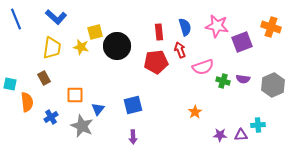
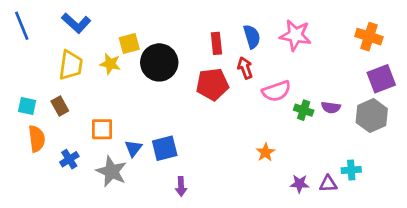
purple square: (242, 42) -> (381, 79), moved
cyan square: (10, 84) -> (27, 106), moved
blue square: (133, 105) -> (165, 148), moved

